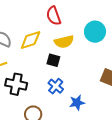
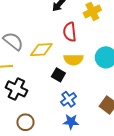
blue cross: (56, 86) -> (69, 99), moved

